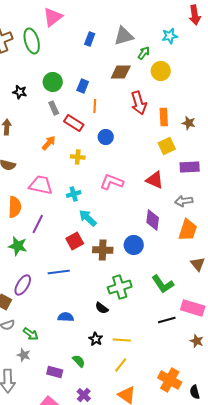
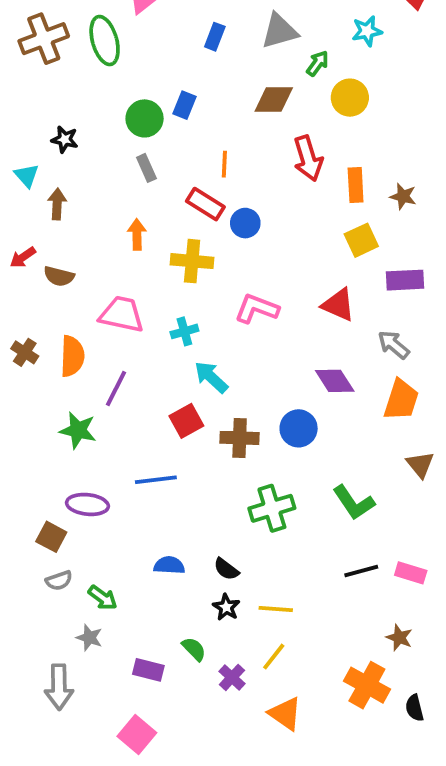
blue rectangle: (83, 86) -> (184, 105), moved
black star: (20, 92) -> (65, 139), moved
red rectangle: (74, 123) -> (205, 204), moved
orange arrow: (49, 143) -> (137, 234), turned -42
yellow cross: (78, 157) -> (192, 261), size x1.5
gray arrow: (184, 201) -> (394, 345), turned 48
purple diamond: (153, 220) -> (335, 381), turned -40
purple ellipse: (23, 285) -> (87, 504), turned 65
black semicircle: (102, 308) -> (226, 569), moved
pink rectangle: (193, 308) -> (411, 573), moved, size x0.7
brown star: (197, 341) -> (399, 638), moved
purple cross: (84, 395) -> (232, 677), moved

